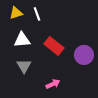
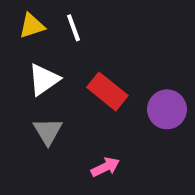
white triangle: (22, 40) -> (44, 80), turned -30

